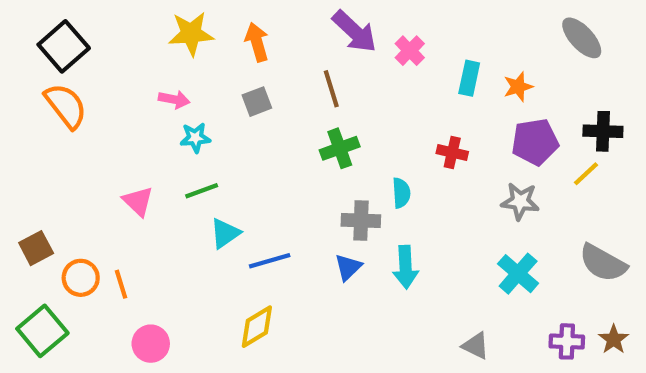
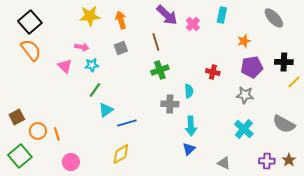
cyan rectangle: (469, 78) -> (222, 15), moved
yellow line: (586, 174) -> (294, 82), moved
green line: (202, 191) -> (95, 90), turned -35
pink triangle: (138, 201) -> (65, 66), moved
blue triangle: (348, 267) -> (189, 149), moved

